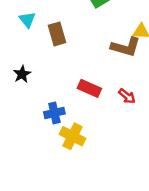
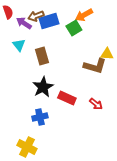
black star: (22, 74) -> (43, 87), moved, size x1.5
yellow cross: (73, 136) -> (27, 147), moved

